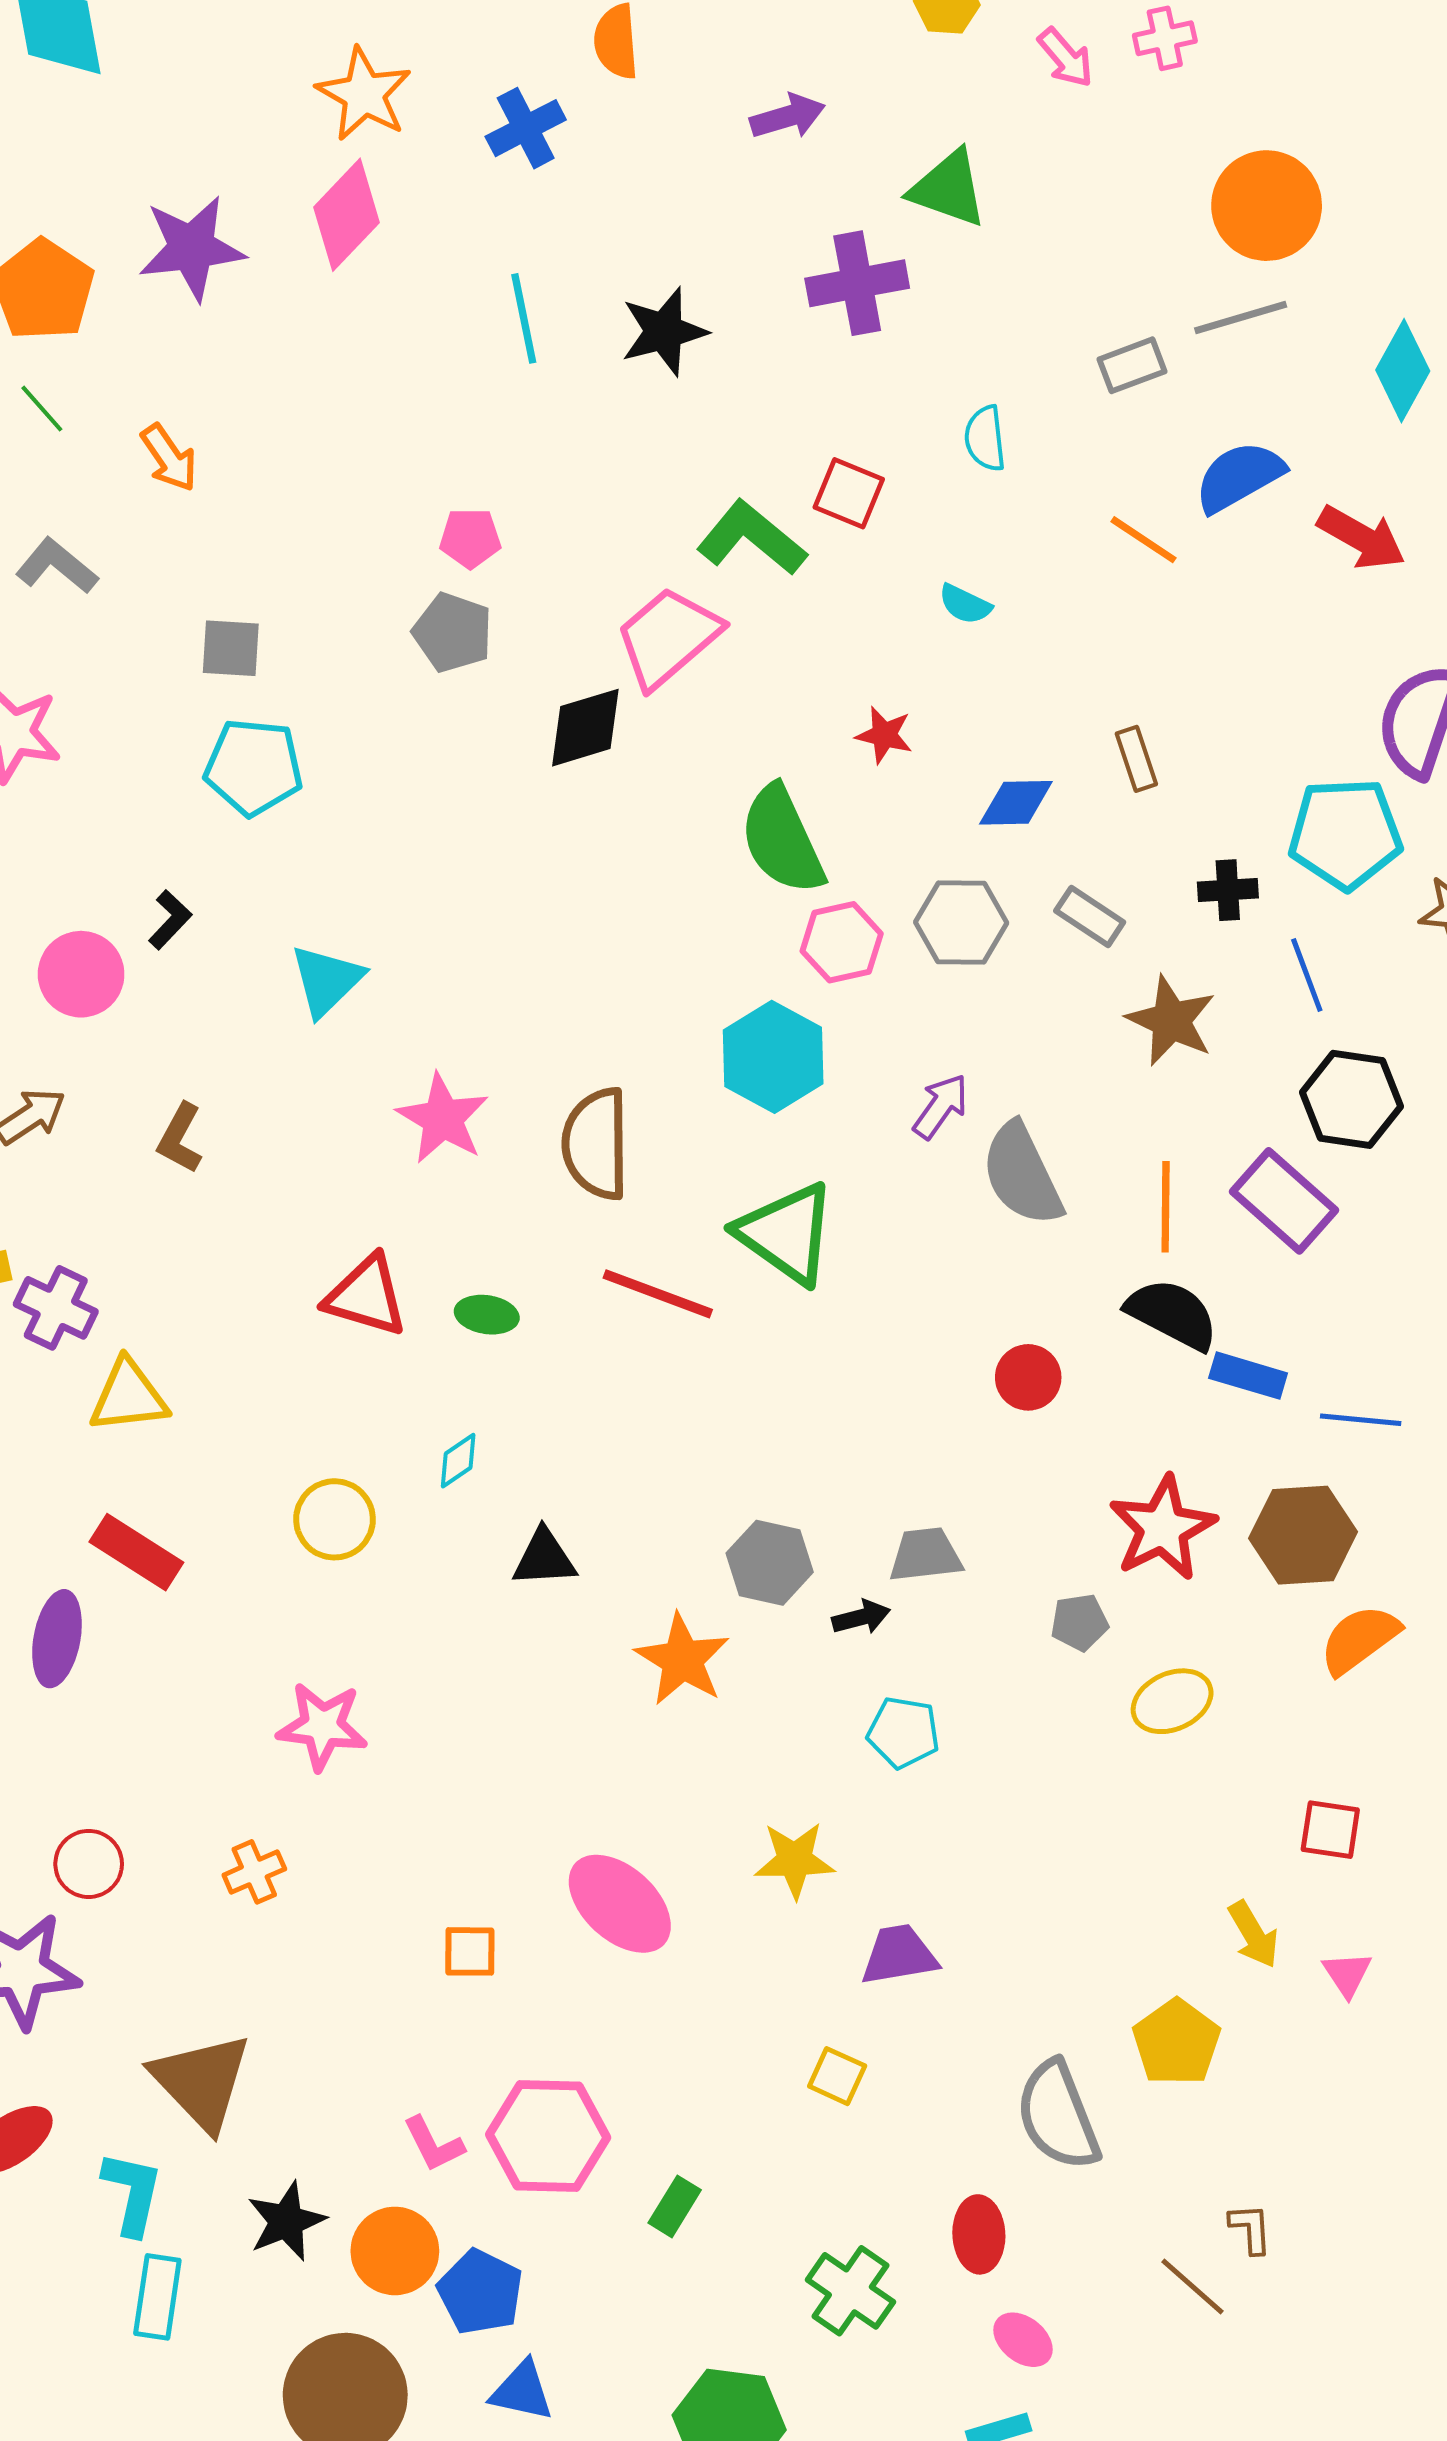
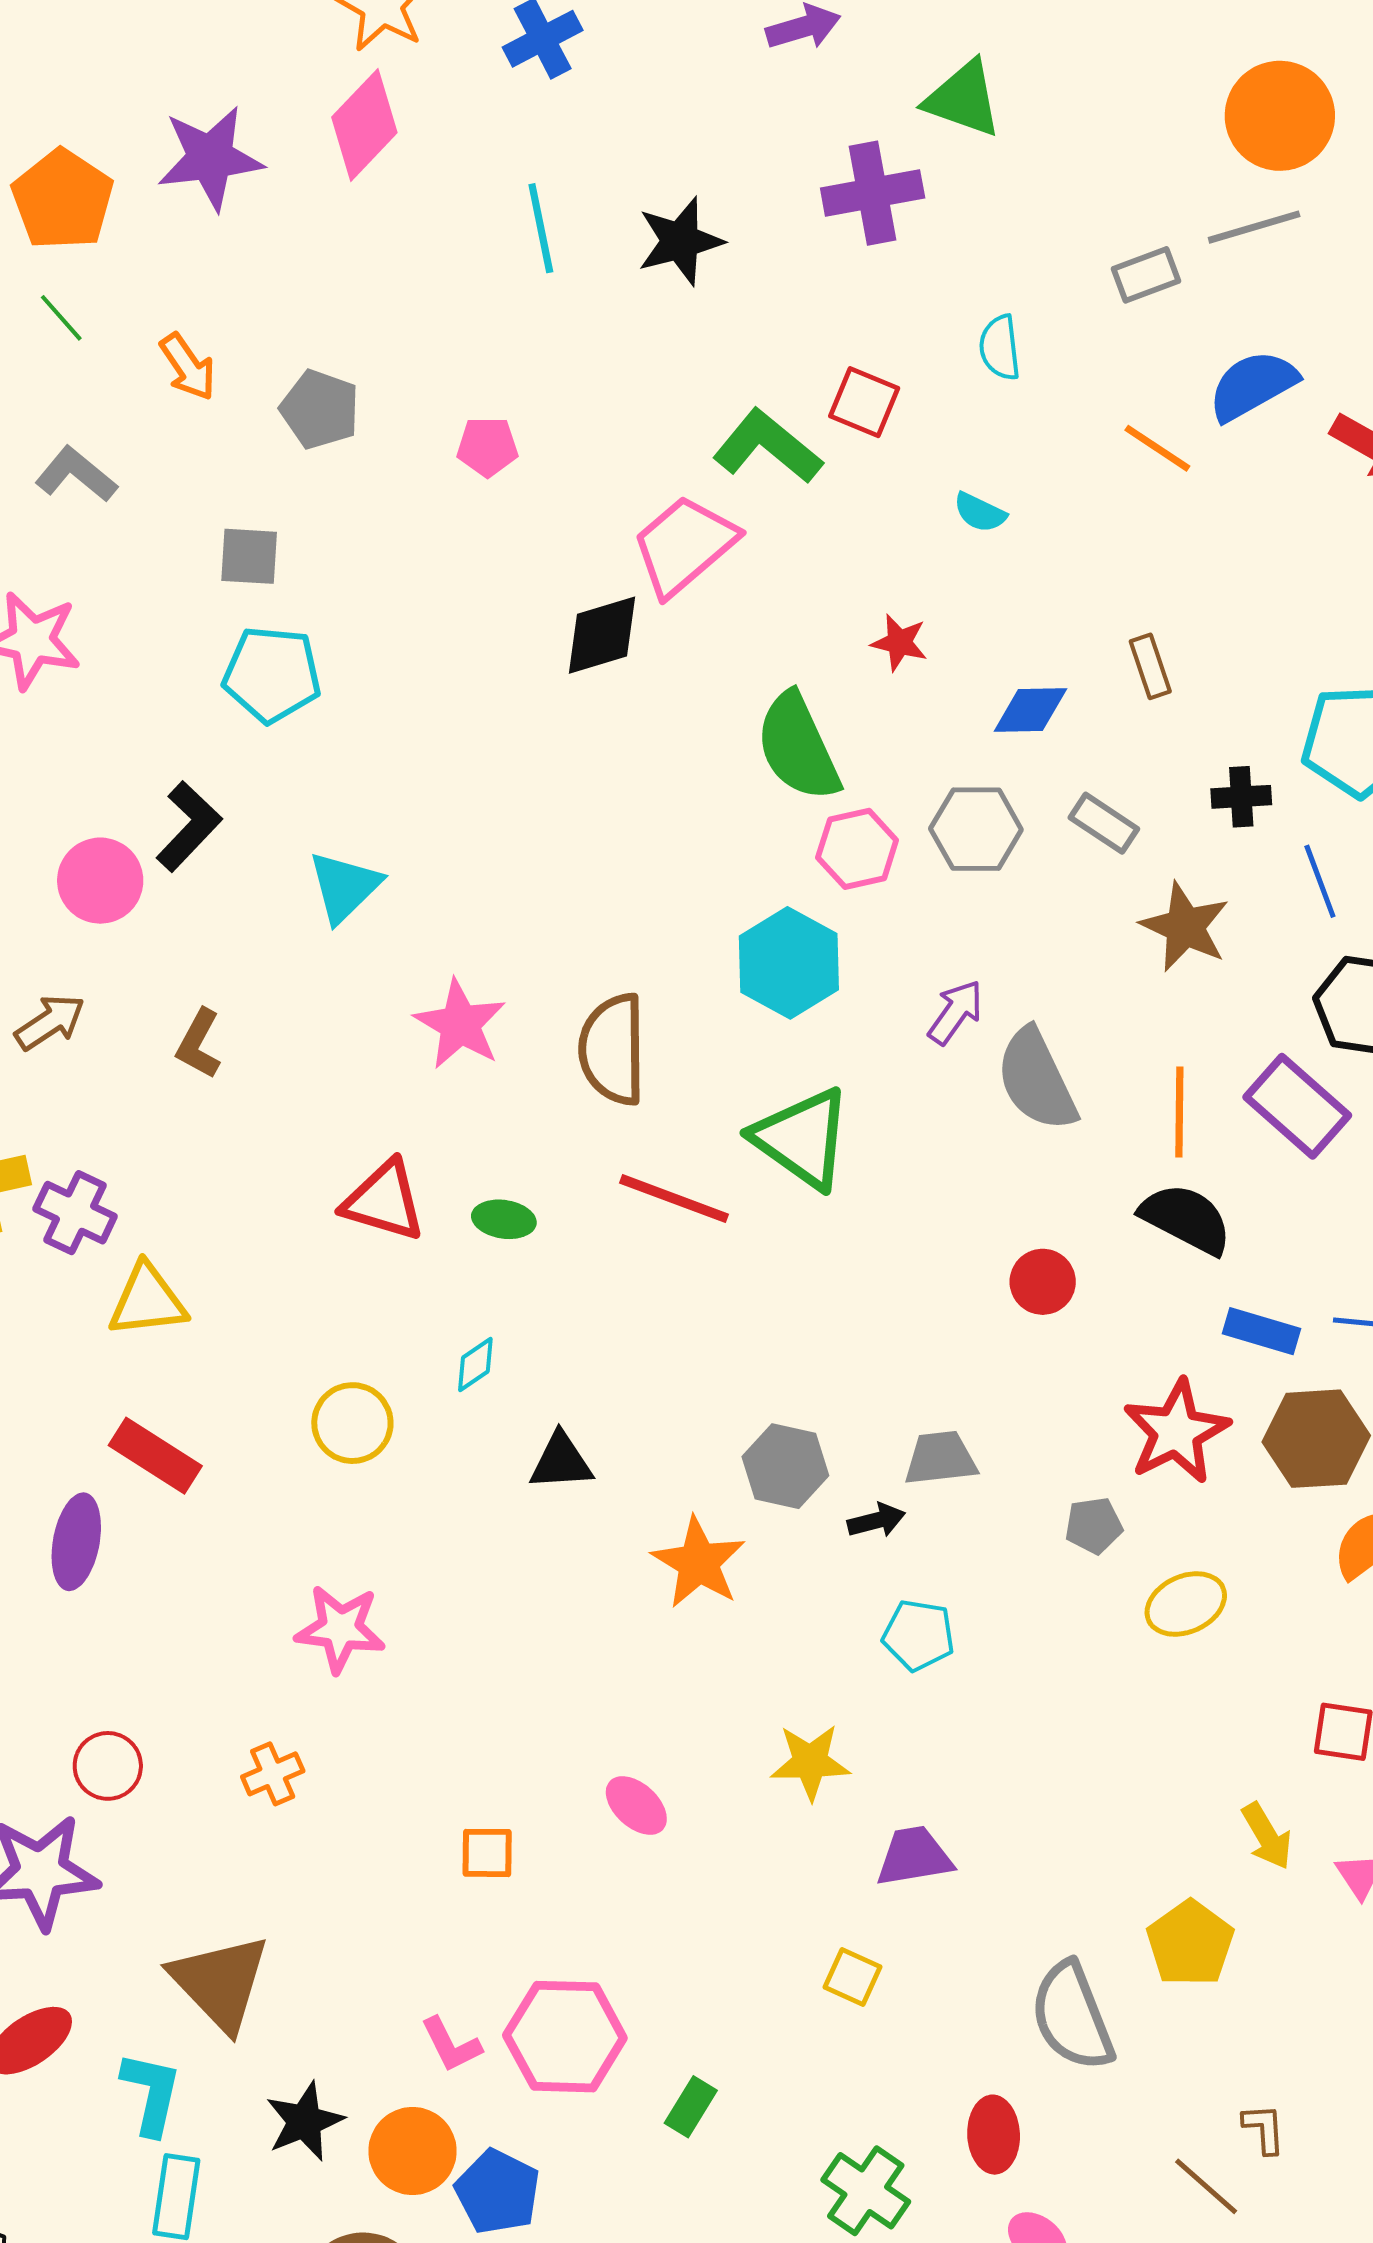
gray pentagon: (453, 632) -> (320, 409), moved
black L-shape: (170, 920) -> (189, 826), size x1.5
blue rectangle: (1248, 1376) -> (1261, 1331), moved
pink ellipse: (620, 1904) -> (636, 1805), size x0.6

